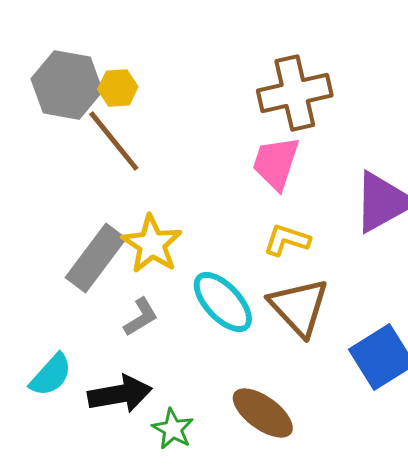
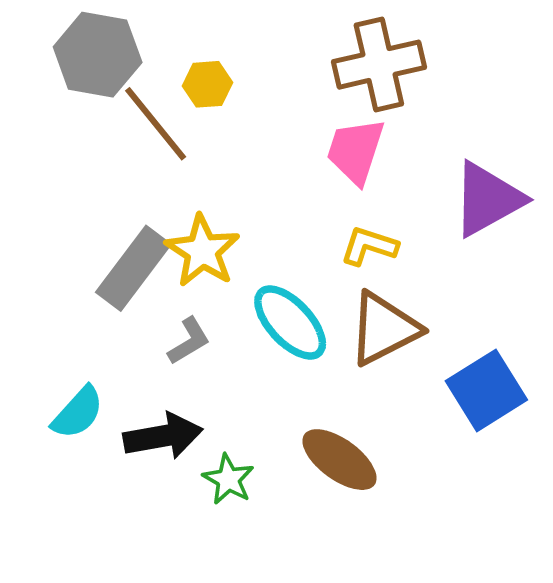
yellow hexagon: (118, 88) -> (207, 84), moved
brown triangle: (299, 307) -> (384, 329), turned 46

